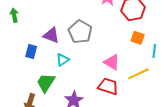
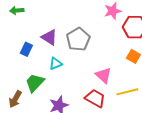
green arrow: (14, 15) -> (17, 10), turned -96

